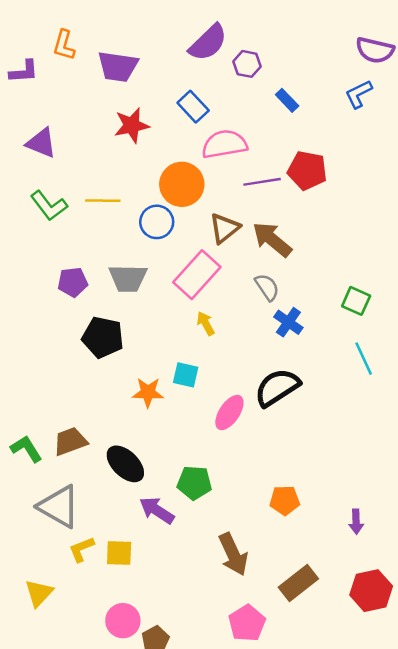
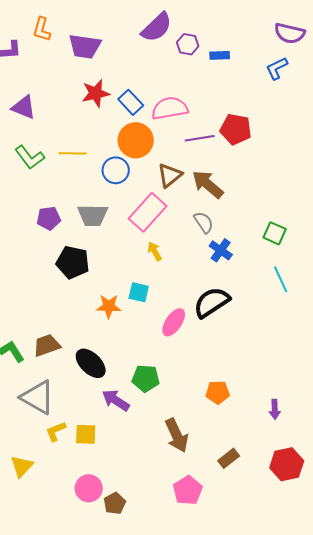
blue rectangle: (287, 100) -> (220, 55), moved, turned -48
blue rectangle: (193, 107) -> (131, 102), moved
brown rectangle: (298, 583) -> (229, 458), size x0.7

